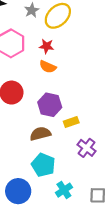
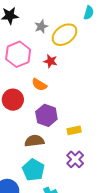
orange semicircle: (48, 67) -> (39, 85), moved
yellow rectangle: (71, 122) -> (74, 130), moved

